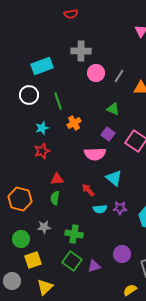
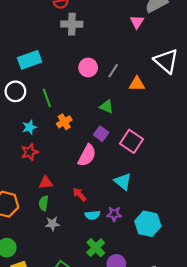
gray cross: (81, 51) -> (72, 24), moved
pink semicircle: (95, 154) -> (87, 155), turned -60
cyan triangle: (114, 178) -> (123, 181), moved
gray star: (44, 227) -> (52, 224), moved
green cross: (74, 234) -> (96, 248), moved, turned 36

